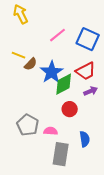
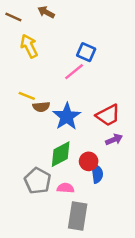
blue square: (88, 39) -> (86, 52), moved, size x0.7
brown semicircle: (31, 64) -> (41, 107), turned 40
green diamond: (64, 84) -> (61, 154), moved
blue semicircle: (85, 139) -> (97, 174), moved

